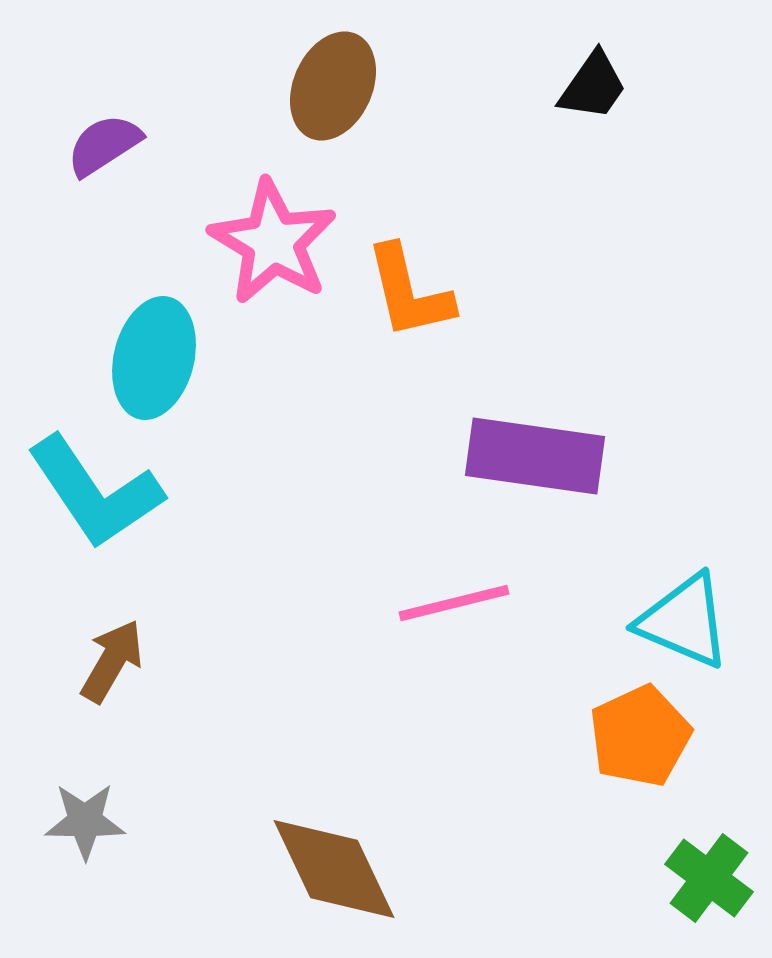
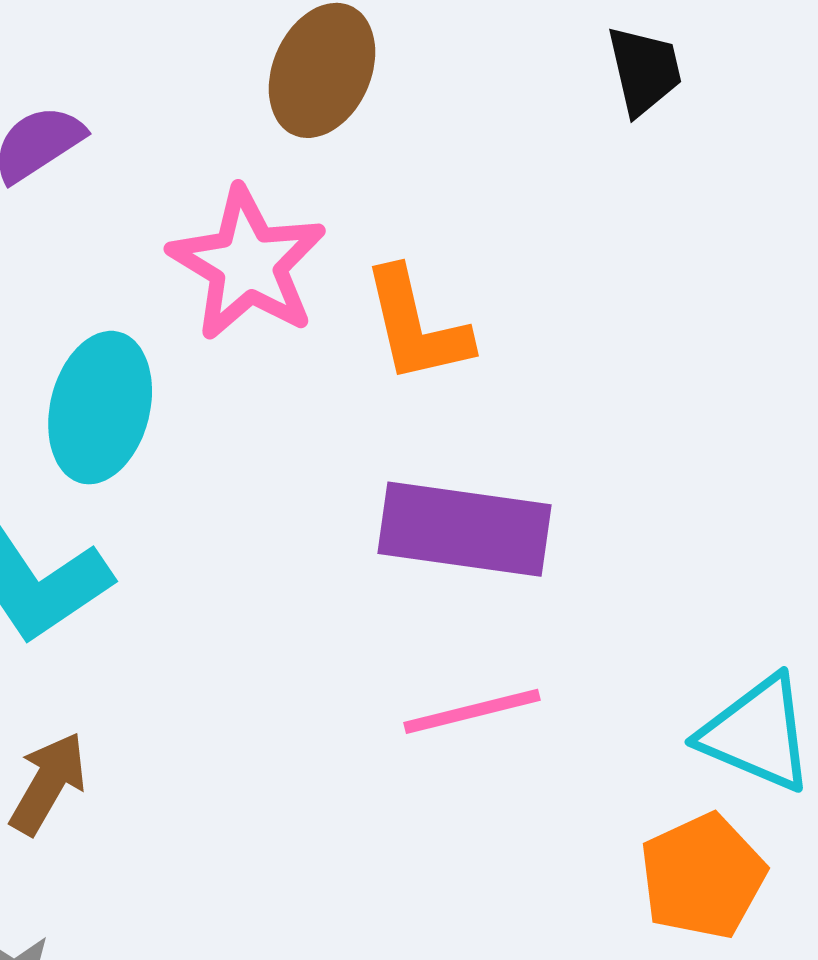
black trapezoid: (593, 86) -> (644, 70), turned -48
purple rectangle: (535, 456) -> (465, 529), moved

